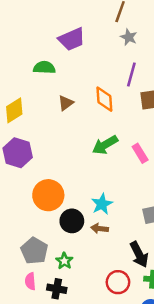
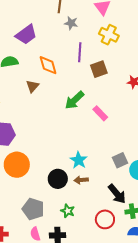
orange diamond: (104, 99) -> (48, 65), moved
green arrow: (105, 145) -> (74, 100), moved
orange circle: (48, 195) -> (17, 165), moved
green star: (64, 261) -> (68, 211), moved

